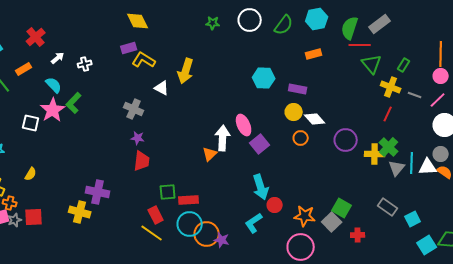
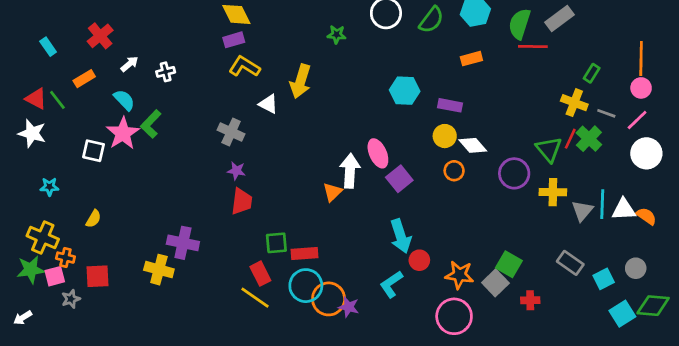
green star: (213, 23) -> (337, 35), moved
purple rectangle: (129, 48) -> (234, 40), moved
green triangle: (372, 64) -> (549, 149), moved
green cross: (389, 147) -> (589, 139), moved
gray circle: (441, 154) -> (636, 268), moved
gray star: (15, 220) -> (71, 299), moved

